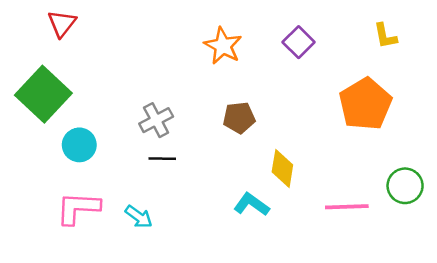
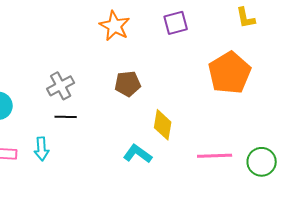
purple square: (299, 42) -> (176, 23), turned 30
green circle: (405, 186) -> (262, 162), moved
cyan arrow: (139, 217) -> (42, 149), moved, turned 50

